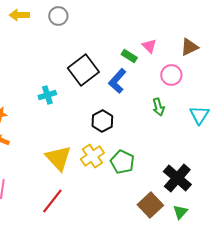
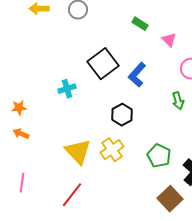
green rectangle: (129, 56) -> (140, 24), moved
green pentagon: (122, 162) -> (159, 156), moved

